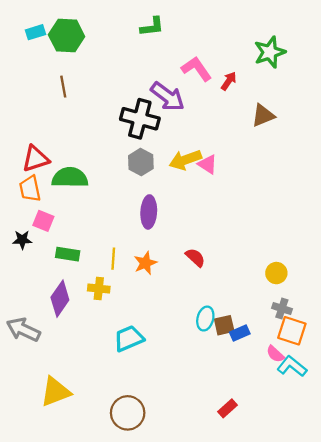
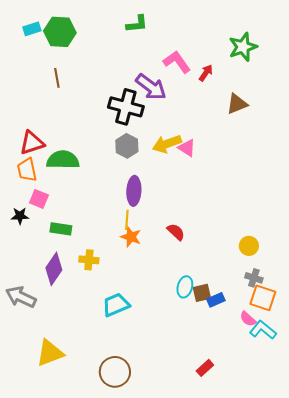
yellow line: (113, 259) -> (127, 220), moved
orange star: (145, 263) -> (131, 237), turned -30

